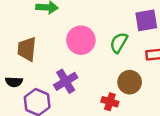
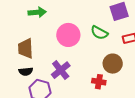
green semicircle: (119, 43) -> (99, 33), turned -84
black semicircle: (14, 82) -> (26, 71), moved

